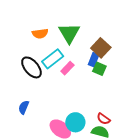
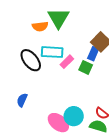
green triangle: (69, 33) -> (59, 18), moved
cyan rectangle: (53, 59) -> (52, 52), turned 40
green square: (99, 69) -> (86, 67), moved

